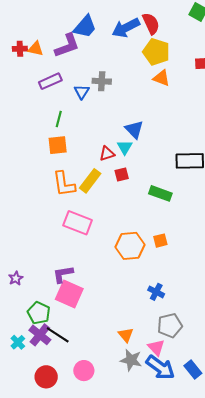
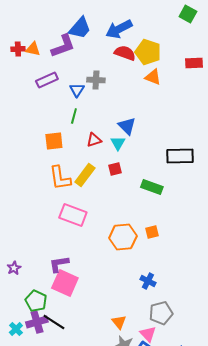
red semicircle: (151, 24) -> (125, 53), moved, turned -45
green line: (59, 119) -> (74, 116), moved
red triangle: (107, 154) -> (94, 140), moved
purple cross: (40, 335) -> (37, 322), turned 35

